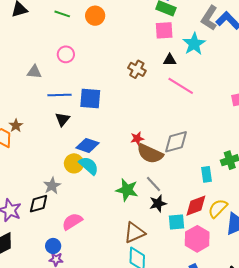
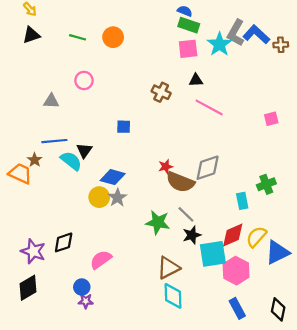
cyan star: (194, 44) -> (219, 44), moved
blue line: (60, 95) -> (54, 141), moved
blue square: (90, 99) -> (124, 127), moved, size x0.6
cyan semicircle: (89, 166) -> (71, 161), moved
gray star: (52, 186) -> (117, 198), moved
cyan square: (176, 222) -> (213, 254), size x1.5

